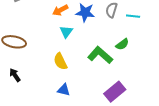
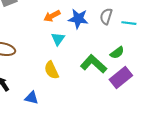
blue triangle: (64, 90) -> (31, 98), moved
purple rectangle: (115, 92) -> (121, 78), moved

